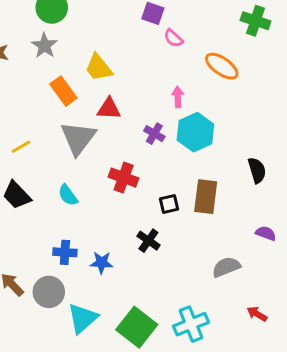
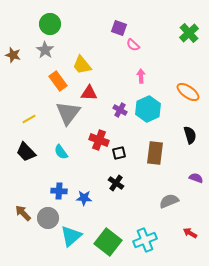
green cross: (256, 21) -> (189, 33), turned 30
orange ellipse: (222, 66) -> (188, 92), moved
pink arrow: (178, 97) -> (141, 76), moved
black square: (169, 204) -> (119, 153), moved

